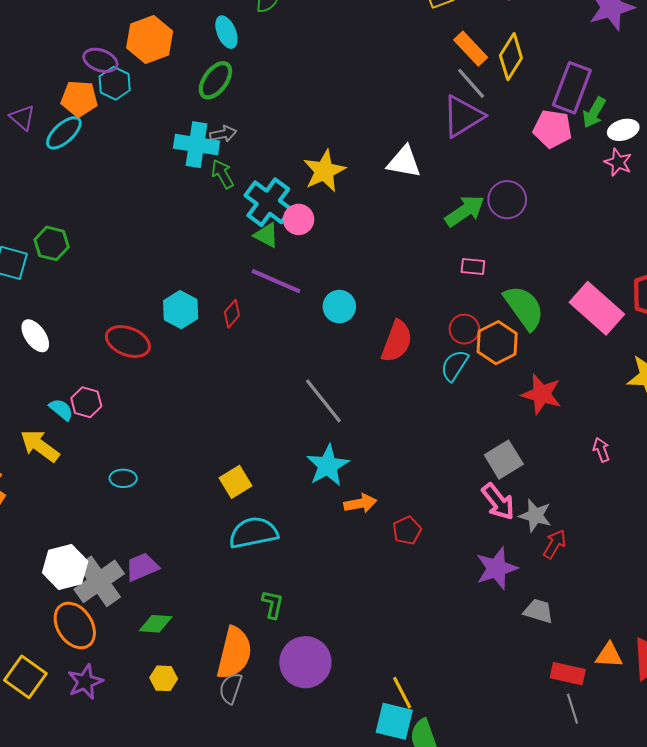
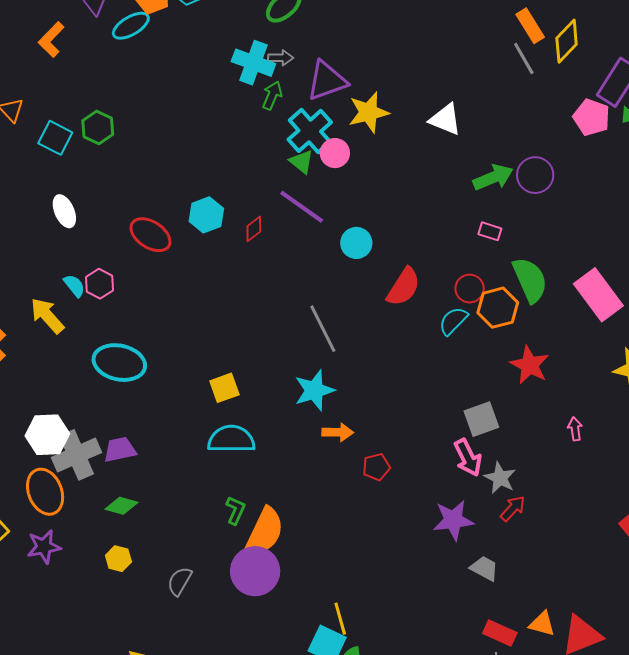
purple triangle: (463, 116) -> (327, 81), moved
green arrow: (223, 174) -> (272, 95), turned 40
cyan ellipse: (123, 478) -> (119, 363), size x2.0
orange semicircle: (234, 653) -> (265, 532), moved

